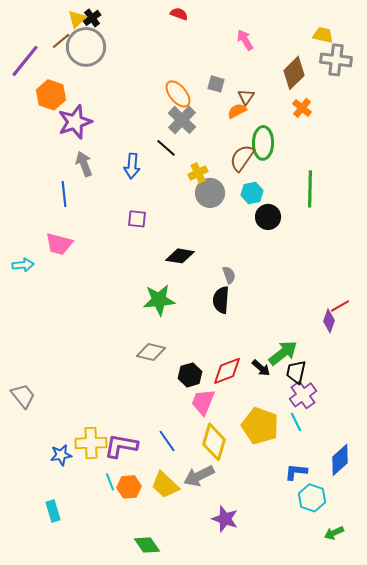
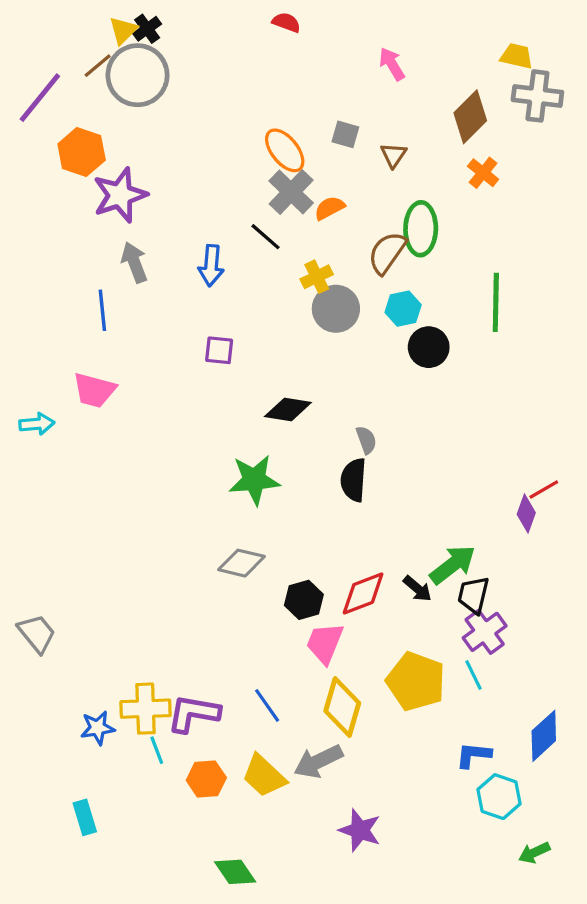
orange semicircle: (237, 111) -> (329, 208), moved
cyan line: (110, 482) -> (157, 750), moved

